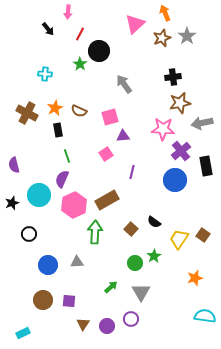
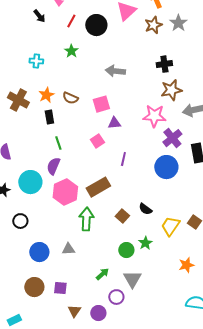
black circle: (99, 51) -> (96, 25), moved
gray arrow: (124, 84) -> (115, 71), turned -48
purple circle: (131, 319) -> (116, 297), moved

